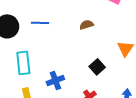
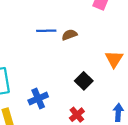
blue line: (40, 23) -> (46, 31), moved

